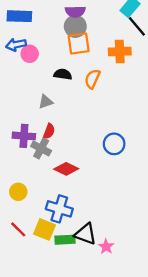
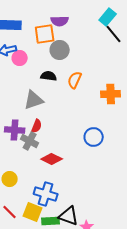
gray circle: (75, 26) -> (60, 50), moved
orange square: (79, 44) -> (45, 34), moved
orange cross: (120, 52) -> (111, 94), moved
gray triangle: (46, 102) -> (34, 100), size x1.5

